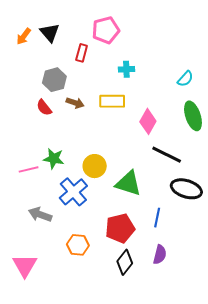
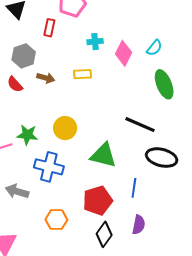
yellow rectangle: (112, 101) -> (83, 74), size x0.7
pink diamond: (148, 121) -> (124, 53), moved
yellow circle: (95, 166) -> (65, 128), moved
blue cross: (73, 192) -> (49, 167), turned -32

